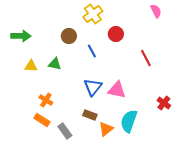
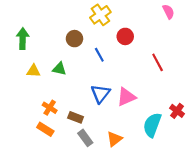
green arrow: (21, 36) -> (23, 39), turned -90
pink triangle: (117, 90) -> (126, 97), turned -36
brown rectangle: (90, 115) -> (76, 117), moved
cyan semicircle: (129, 121) -> (152, 125), moved
gray rectangle: (65, 131) -> (85, 138), moved

